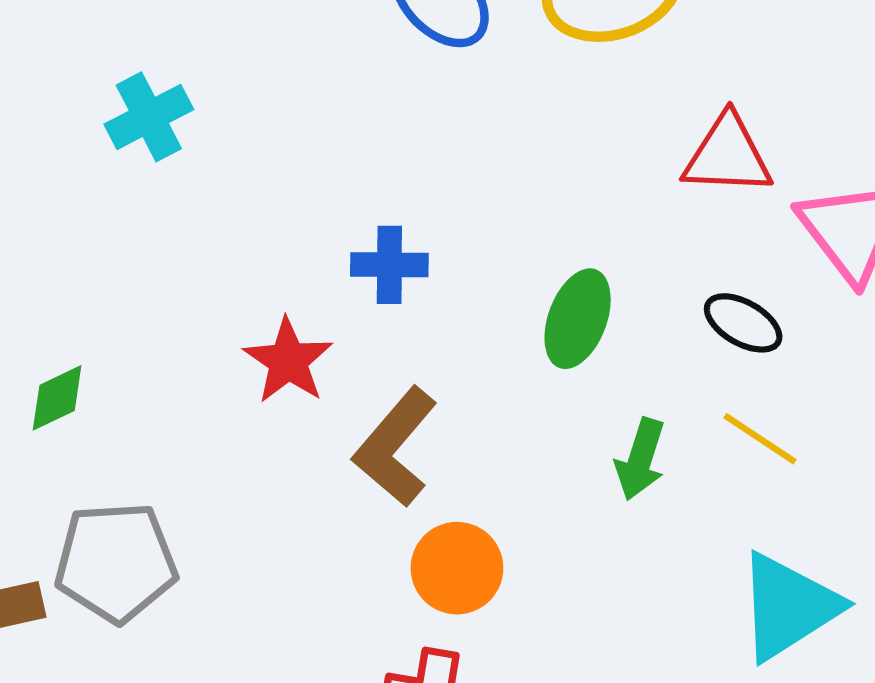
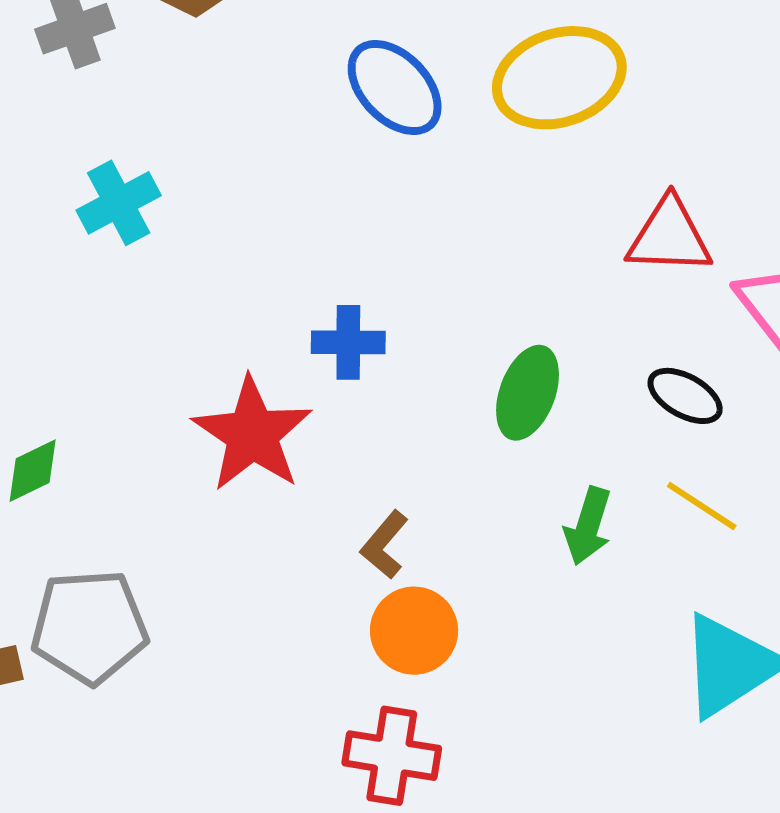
red star: (288, 361) -> (252, 434), size x1.4
brown L-shape: (395, 447) -> (384, 545), moved, size x0.6

